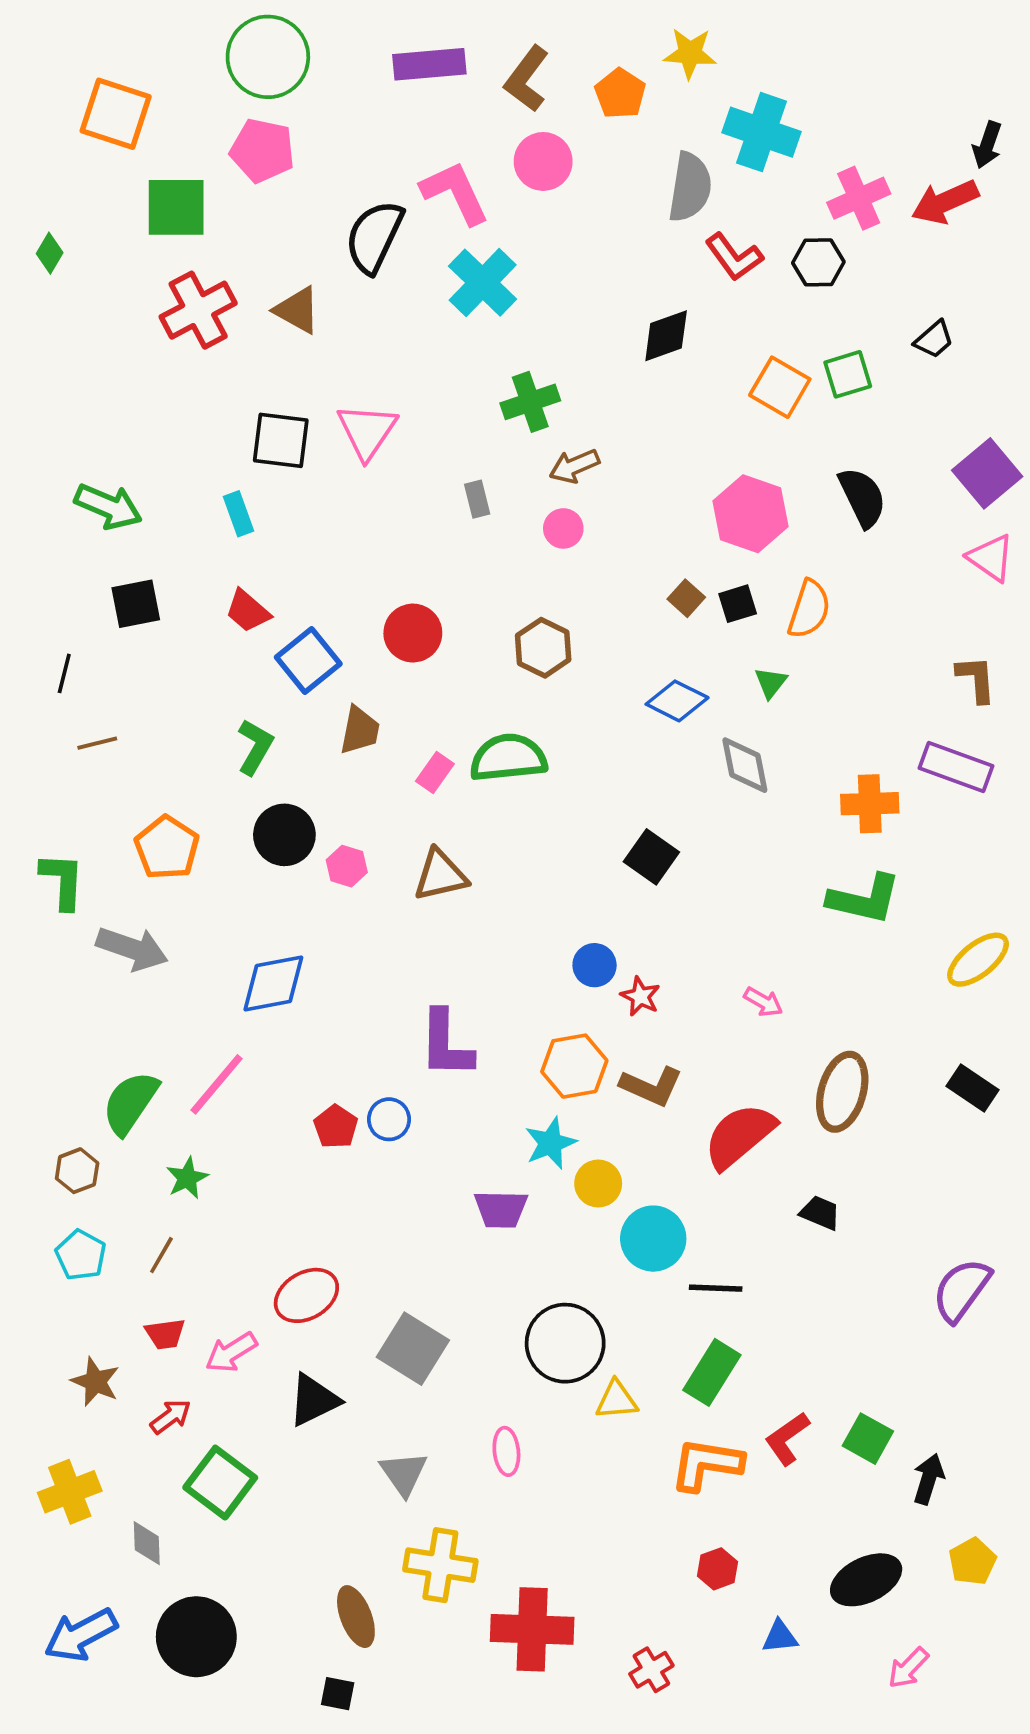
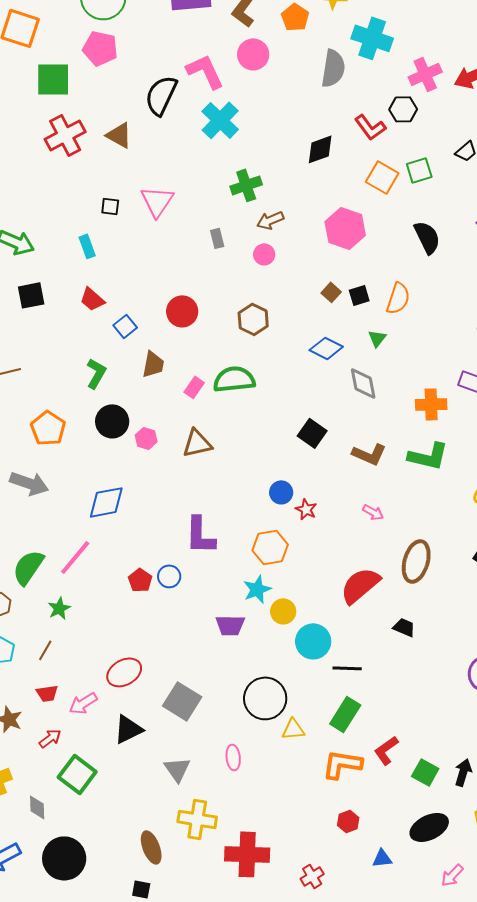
red L-shape: (734, 257) -> (370, 127), moved
black square: (281, 440) -> (110, 206), size x0.6
pink hexagon: (750, 514) -> (345, 228), moved
blue square: (308, 661) -> (125, 326), size x0.7
brown L-shape: (651, 1086) -> (369, 454), moved
green square: (868, 1439) -> (425, 772), moved

